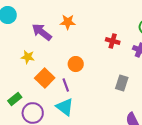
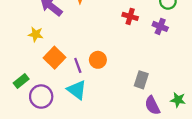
orange circle: (76, 64) -> (98, 60), moved
gray rectangle: (122, 83) -> (141, 80), moved

